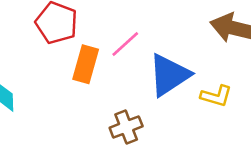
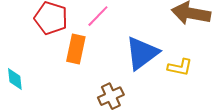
pink line: (125, 44) -> (98, 16), moved

